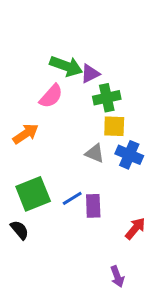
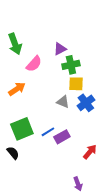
green arrow: (66, 66) -> (15, 44), moved, turned 50
blue cross: (129, 155) -> (86, 103), turned 30
purple rectangle: (93, 206) -> (62, 137), turned 63

